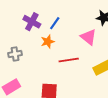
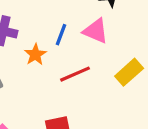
blue line: (55, 23) -> (61, 35), moved

